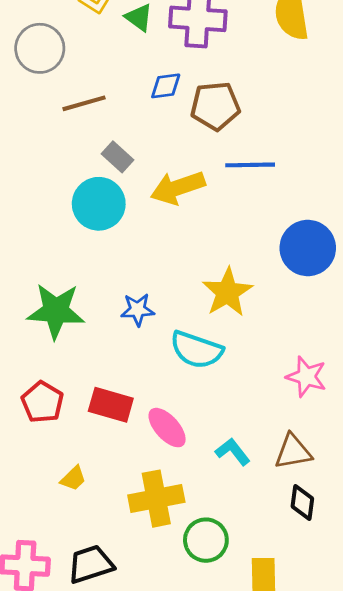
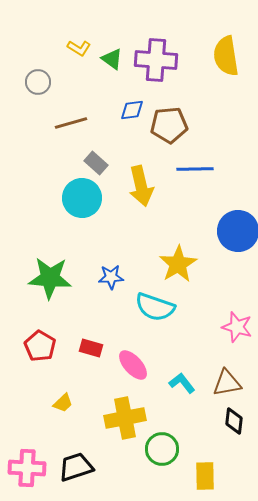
gray circle: (40, 48) -> (38, 82), size x0.7
yellow arrow: (178, 188) -> (141, 186), turned -84
red rectangle: (111, 405) -> (91, 348), size x0.7

